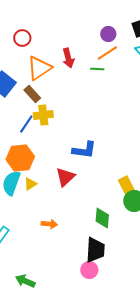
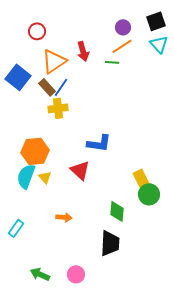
blue line: (26, 124) -> (61, 87), moved
red triangle: (65, 177) -> (80, 170), turned -35
yellow triangle: (30, 184) -> (45, 177), turned -40
pink circle: (89, 270) -> (76, 274), moved

